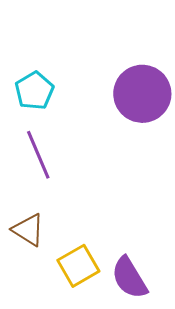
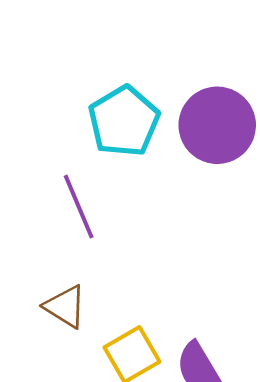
cyan pentagon: (34, 91) -> (124, 121), moved, size x1.4

